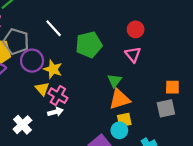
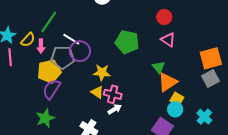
white line: (54, 28) -> (71, 39), moved
green pentagon: (89, 45) -> (127, 42), turned -30
purple circle: (32, 61) -> (80, 51), moved
orange square: (172, 87) -> (211, 58), size x1.6
yellow square: (124, 120) -> (177, 99), turned -32

